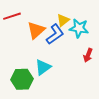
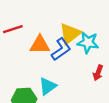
yellow triangle: (63, 20) -> (70, 34), size x1.5
orange triangle: (36, 30) -> (40, 45), turned 42

